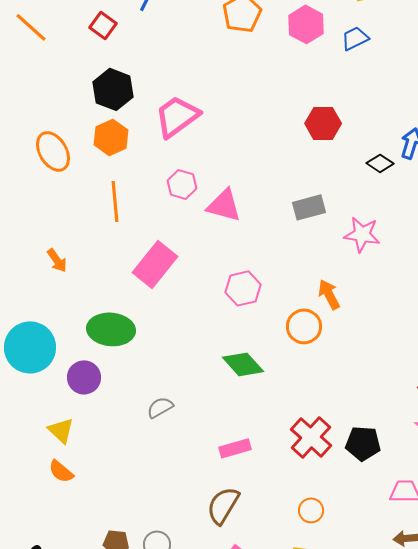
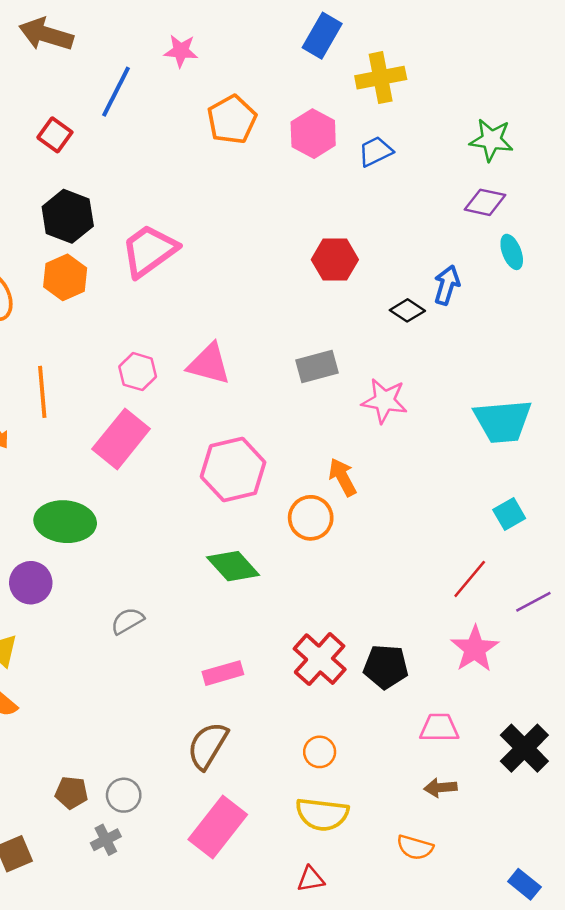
pink hexagon: (182, 184) -> (138, 372), moved
orange line: (115, 201) -> (42, 392), moved
pink hexagon: (243, 288) -> (233, 469), size x1.4

